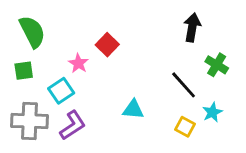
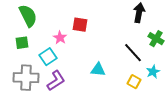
red square: (107, 45) -> (80, 25), turned -35

